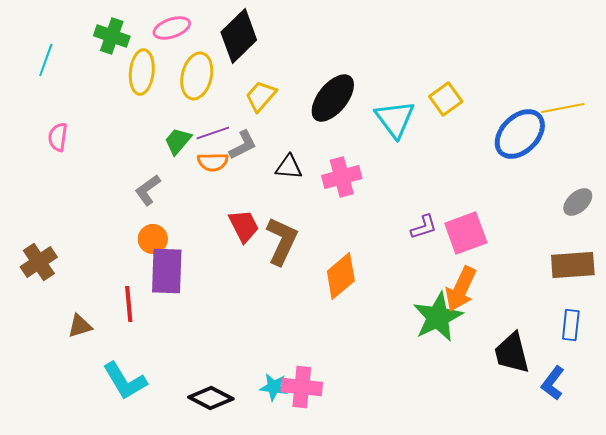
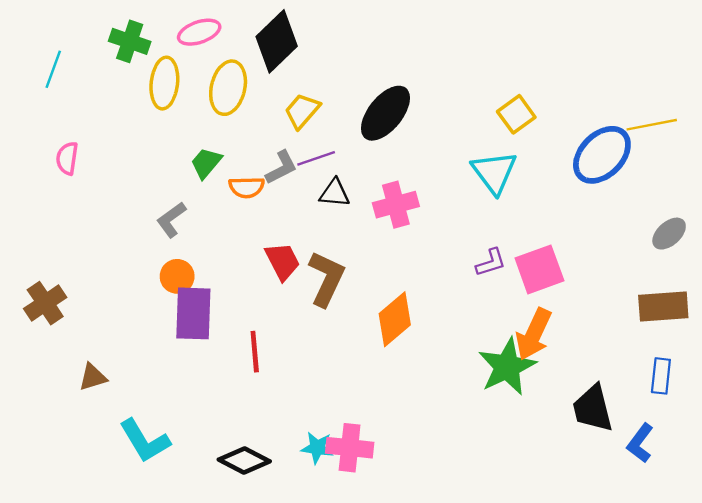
cyan triangle: (395, 119) -> (494, 172), moved
purple line: (213, 133) -> (316, 158), moved
red line: (129, 304) -> (255, 352), moved

